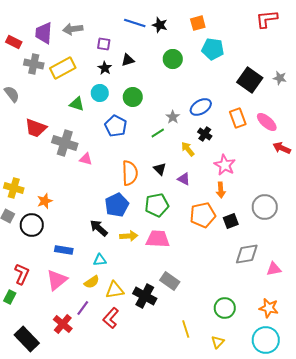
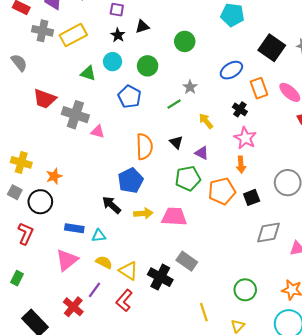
green circle: (173, 59) -> (185, 41), moved
blue ellipse: (201, 107) -> (231, 70), moved
black cross: (205, 134) -> (240, 109), moved
green pentagon: (157, 205) -> (188, 178), moved
cyan triangle: (100, 260) -> (99, 236), moved
red L-shape: (22, 274) -> (25, 234), moved
yellow semicircle: (92, 282) -> (104, 262), turned -119
yellow triangle: (115, 290) -> (128, 271), turned 42

